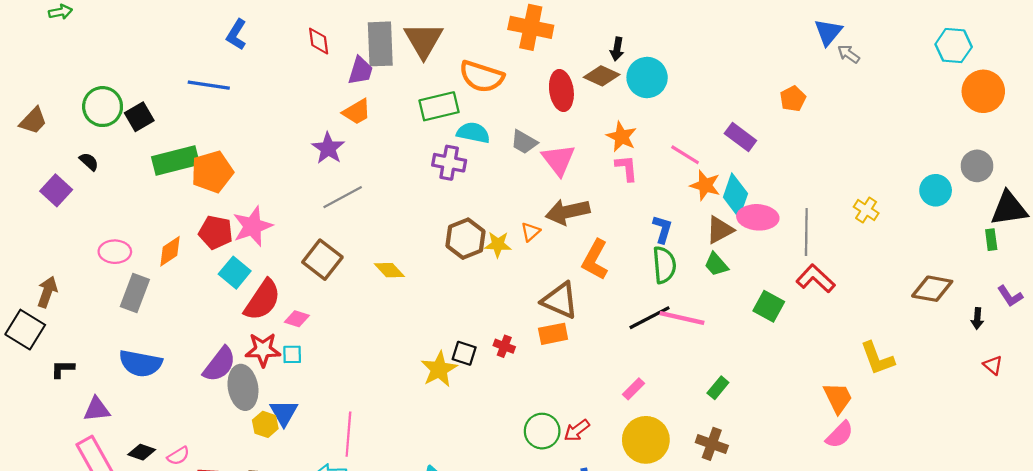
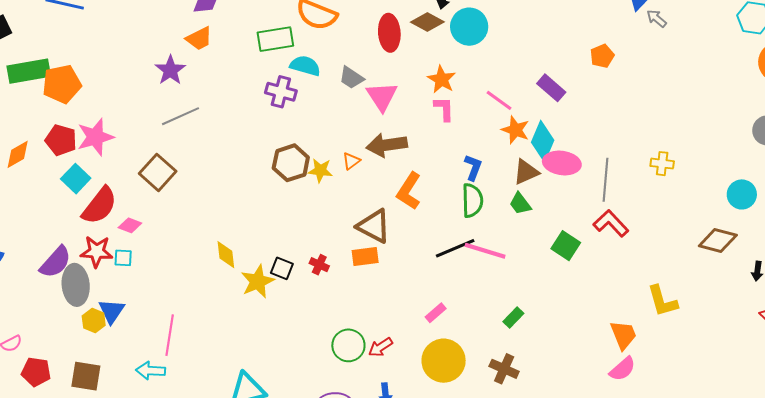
cyan circle: (936, 190) -> (742, 194), moved
yellow cross: (866, 210) -> (662, 164), turned -30
yellow diamond: (389, 270) -> (226, 255), moved, turned 32

